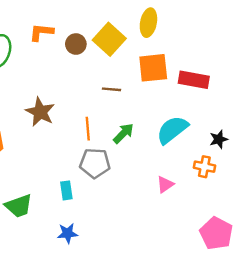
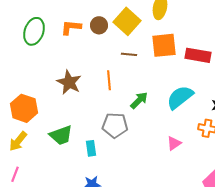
orange L-shape: (41, 32) -> (71, 27), moved
brown line: (112, 89) -> (129, 54), moved
orange line: (88, 129) -> (109, 80), moved
green trapezoid: (19, 206) -> (61, 135), moved

